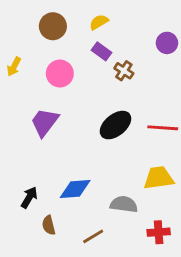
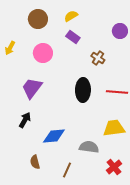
brown cross: (124, 71) -> (98, 58), moved
black ellipse: (115, 125) -> (83, 90), turned -50
black arrow: (29, 197) -> (25, 120), moved
red cross: (159, 232) -> (114, 167), turned -35
brown line: (93, 236) -> (67, 170), turned -35

